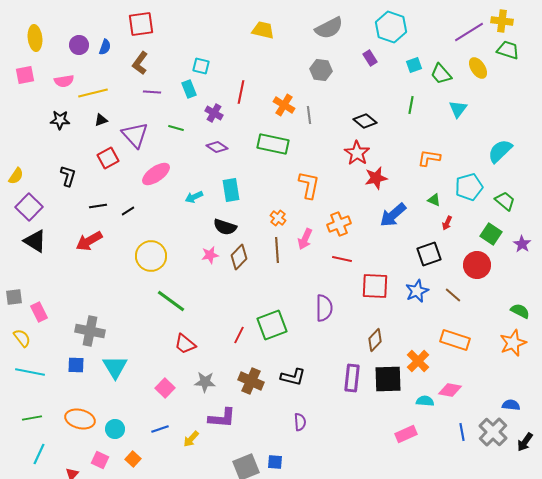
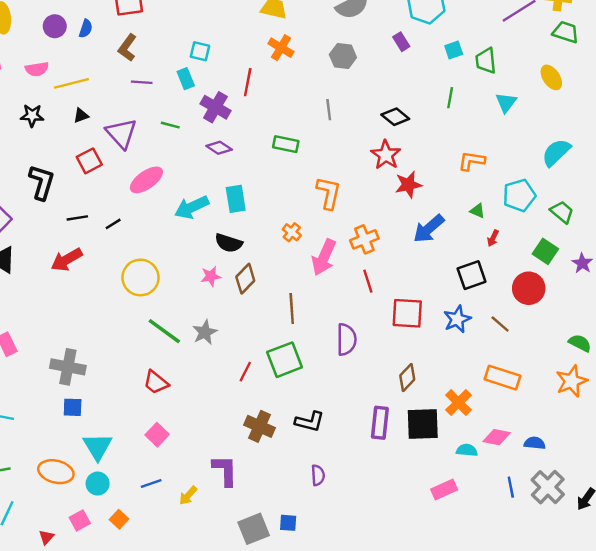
yellow ellipse: (478, 68) -> (551, 77), moved
green trapezoid: (441, 74) -> (486, 61), turned 35
orange cross: (284, 105) -> (281, 48), moved
purple cross: (214, 113) -> (215, 107), size x1.4
green rectangle: (273, 144) -> (286, 144), size x0.7
black L-shape: (68, 176) -> (42, 182), size x1.4
cyan arrow: (194, 197) -> (192, 207), size x1.6
pink arrow: (305, 239) -> (324, 257), size x1.4
brown line: (277, 250) -> (292, 308), moved
red line: (342, 259) -> (368, 281), turned 60
red trapezoid: (185, 344) -> (156, 382), moved
blue square: (76, 365) -> (73, 407), moved
cyan triangle: (115, 367) -> (98, 447), moved
gray star: (205, 382) -> (205, 332), moved, turned -30
blue semicircle: (511, 405) -> (535, 443), moved
purple L-shape: (222, 418) -> (225, 470), turned -96
pink square: (100, 460) -> (80, 520), turned 36

